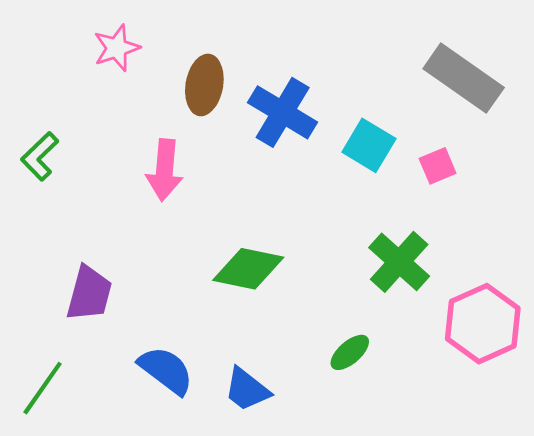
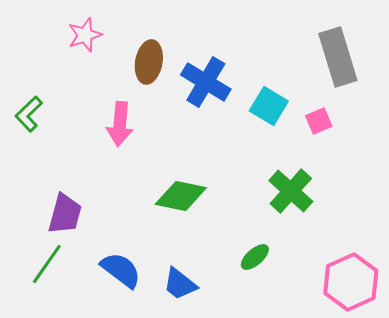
gray rectangle: (464, 78) -> (338, 57), turned 38
pink hexagon: (483, 324) -> (351, 282), moved
green line: (43, 388) -> (47, 264), moved

